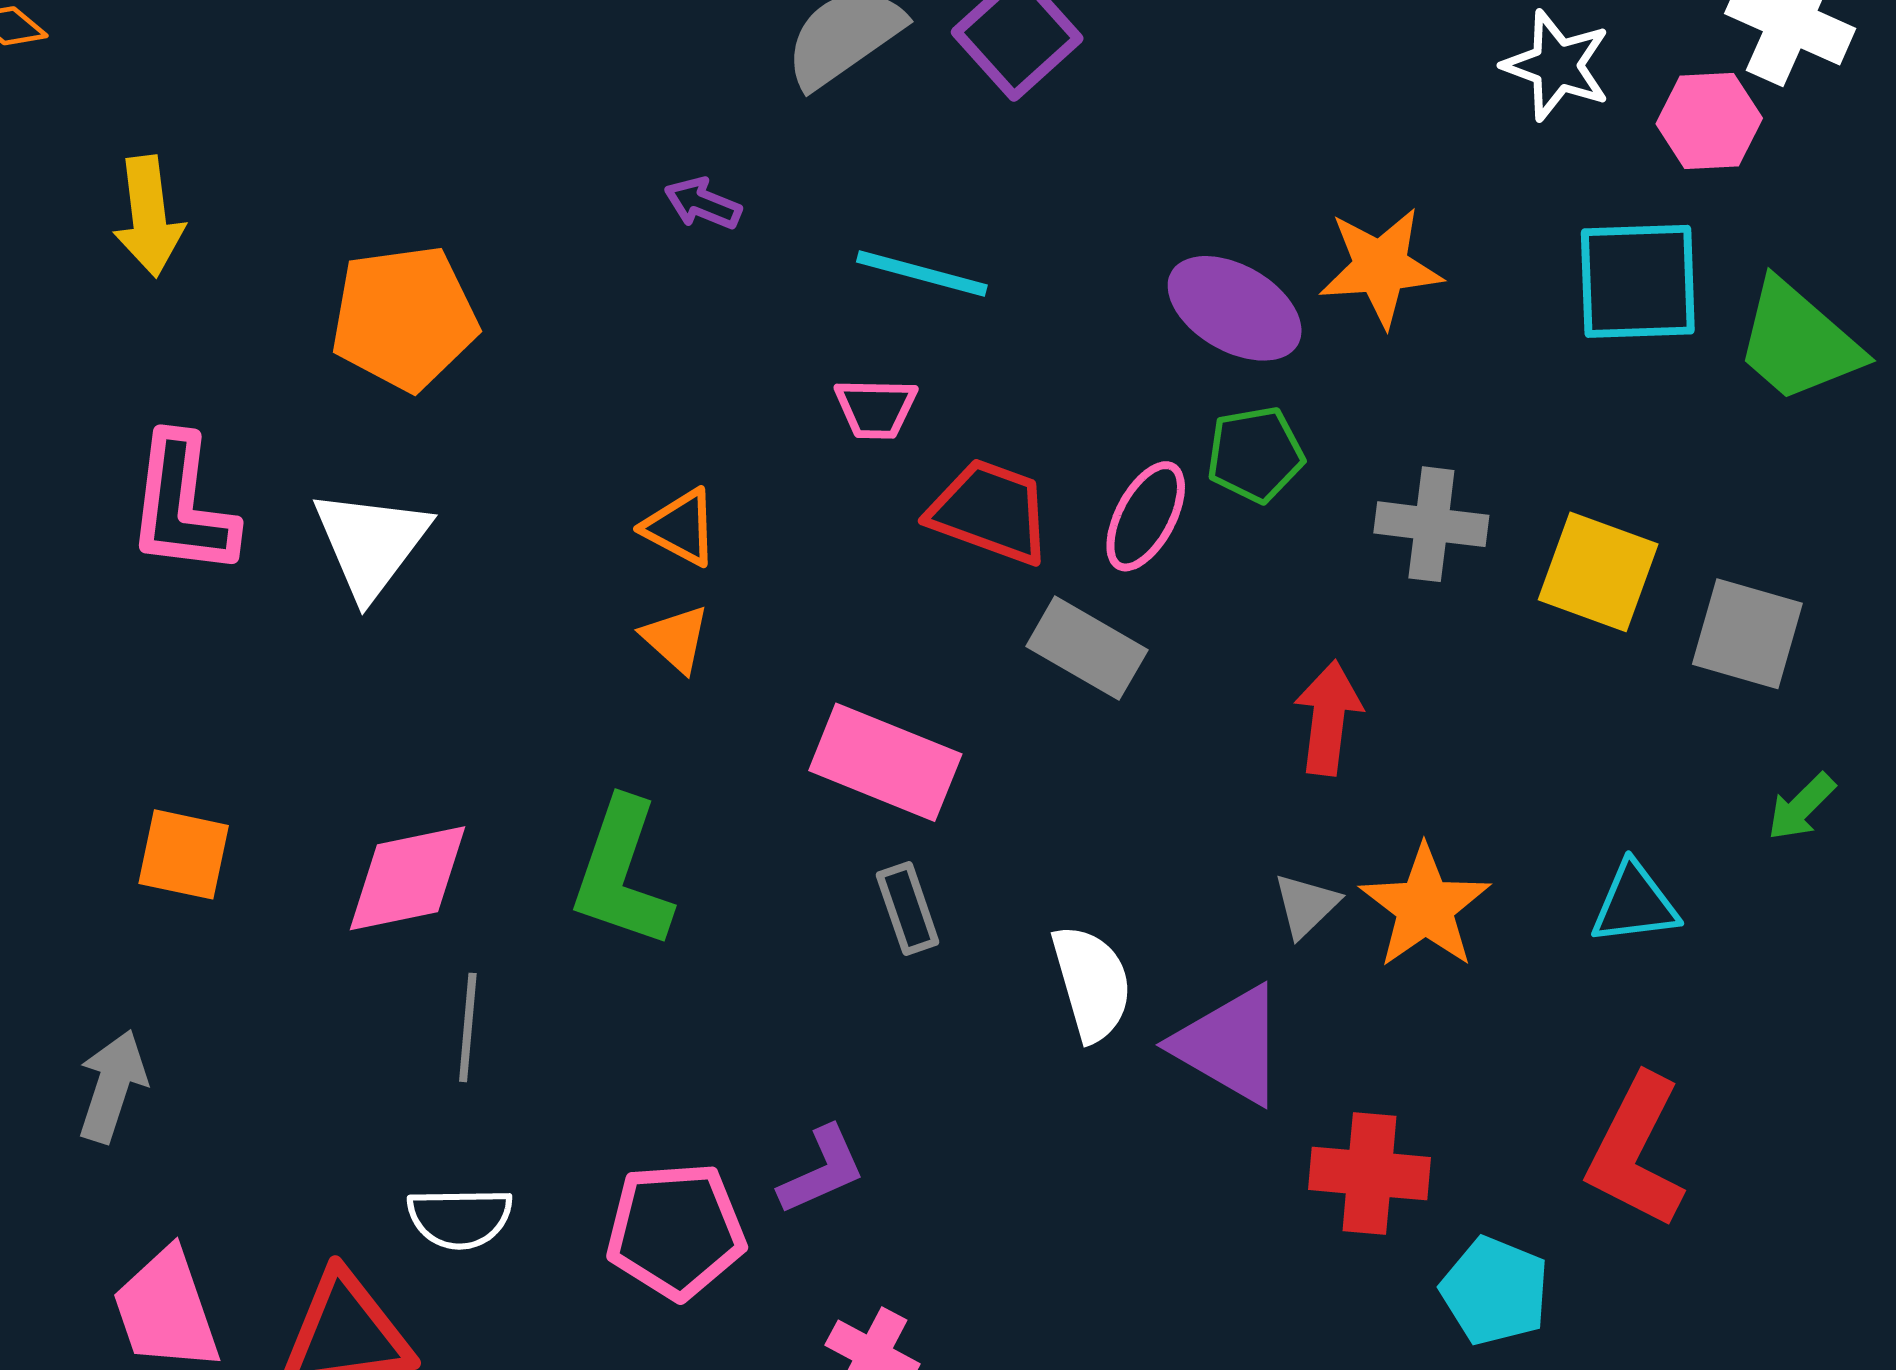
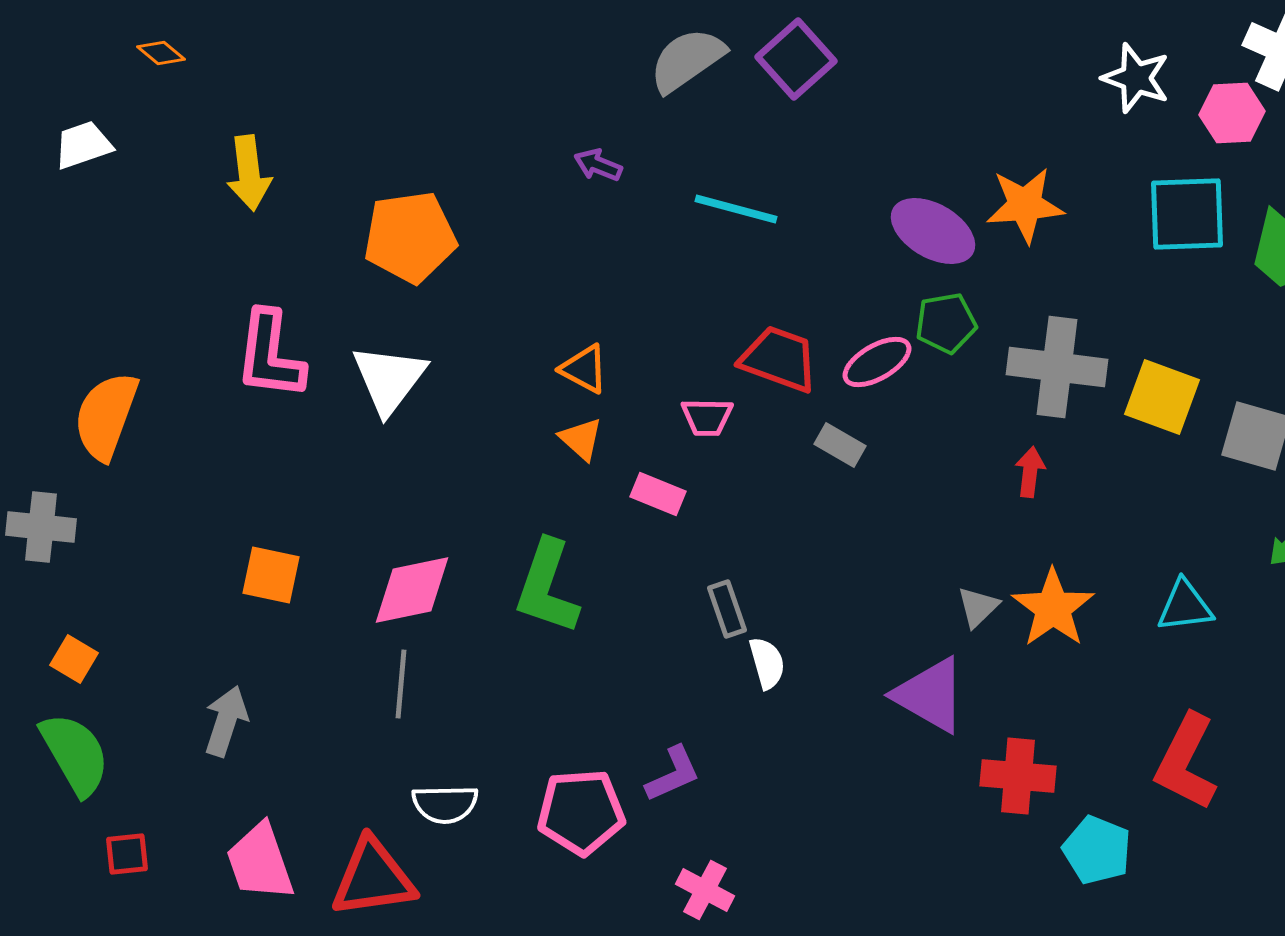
pink trapezoid: (876, 408) -> (707, 417), moved
pink ellipse: (1146, 516) -> (877, 362), turned 32
gray cross: (1431, 524) -> (1057, 367), size x1.4
gray rectangle: (1087, 648) -> (840, 445), size x0.7
red arrow: (1328, 718) -> (1030, 472), moved, size x0.7
pink rectangle: (885, 762) -> (658, 494), moved, size x0.6
white semicircle: (1092, 983) -> (767, 663), moved, size x0.7
gray line: (468, 1027) -> (401, 684), moved

